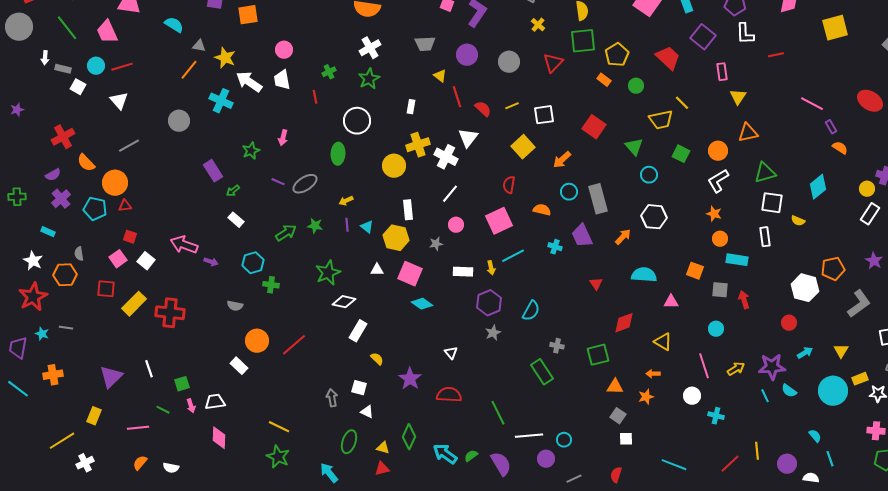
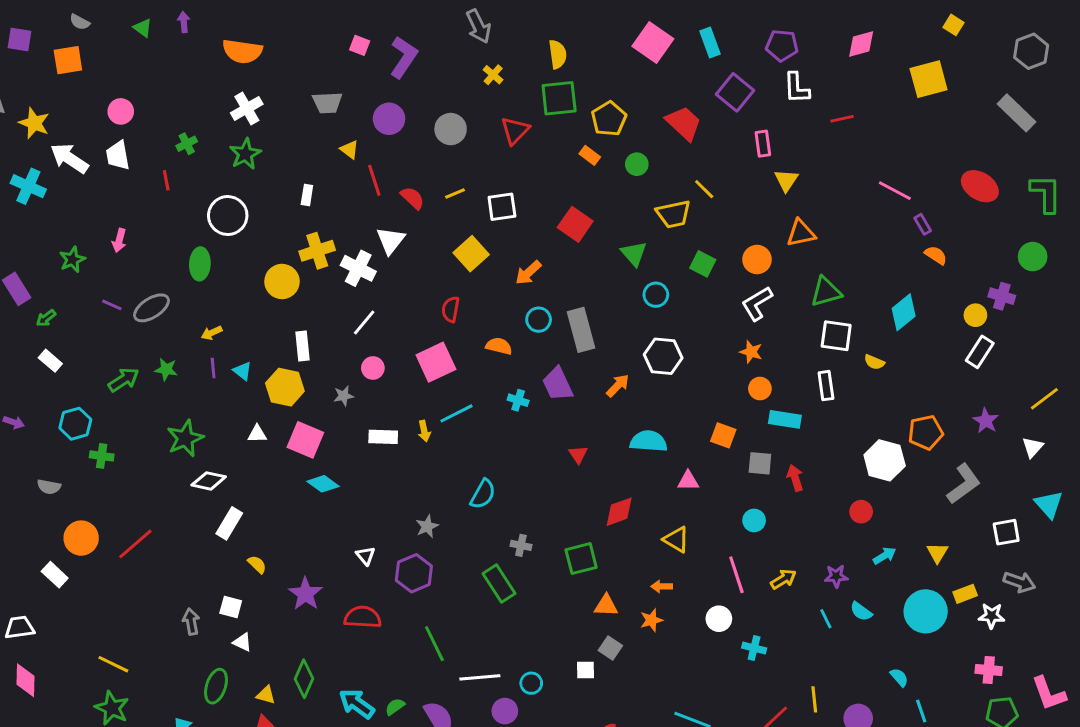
purple hexagon: (489, 303) -> (414, 573), moved
purple star: (772, 367) -> (836, 576), size x0.6
white square: (626, 439) -> (585, 670), moved

